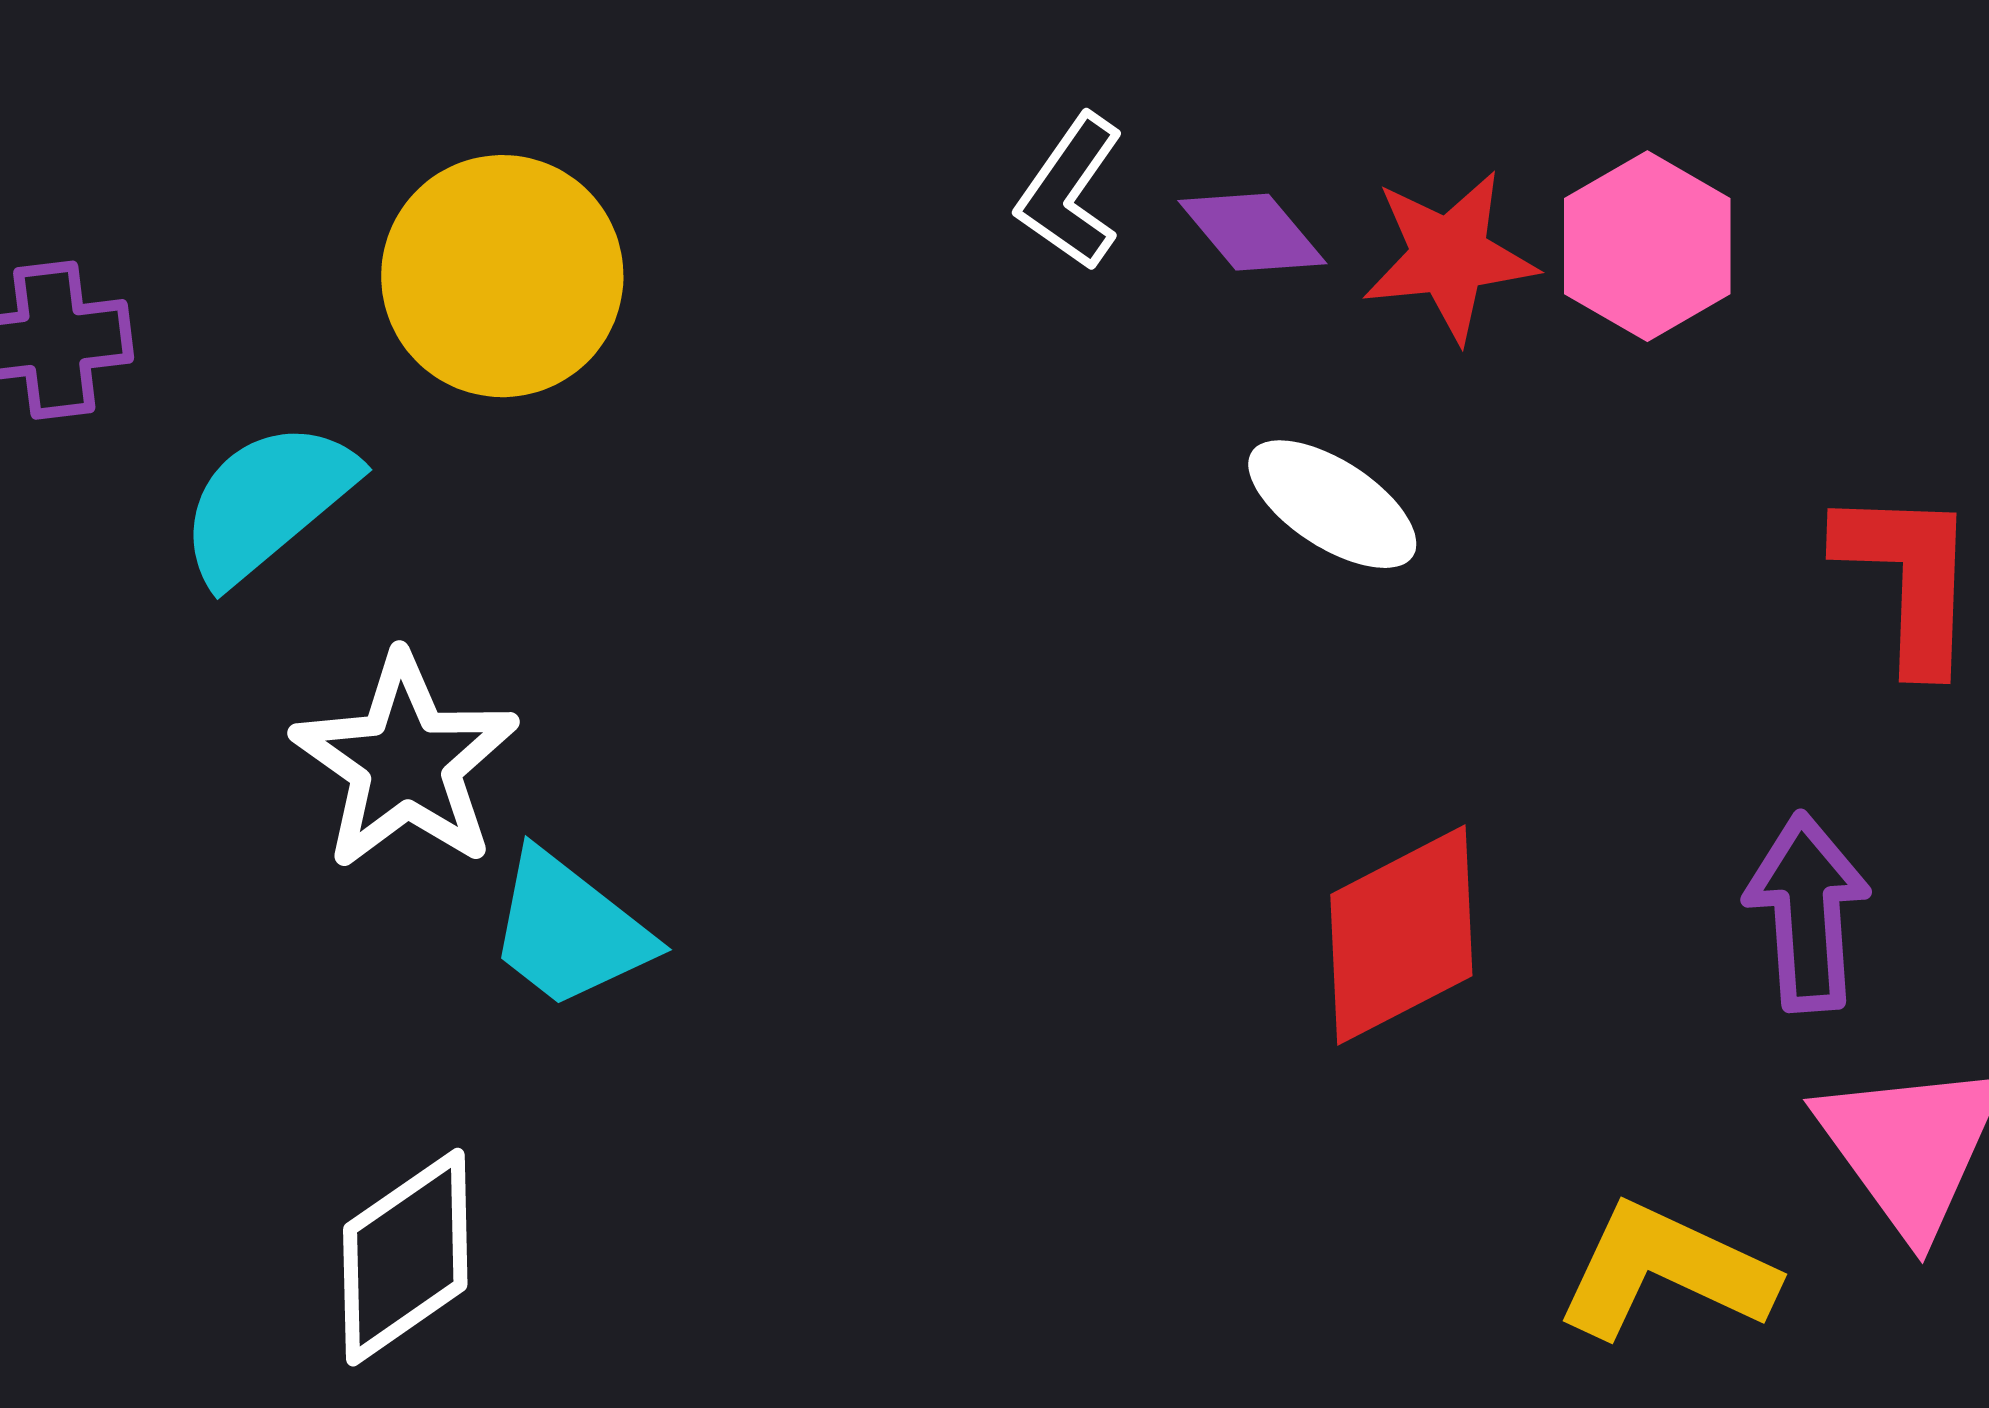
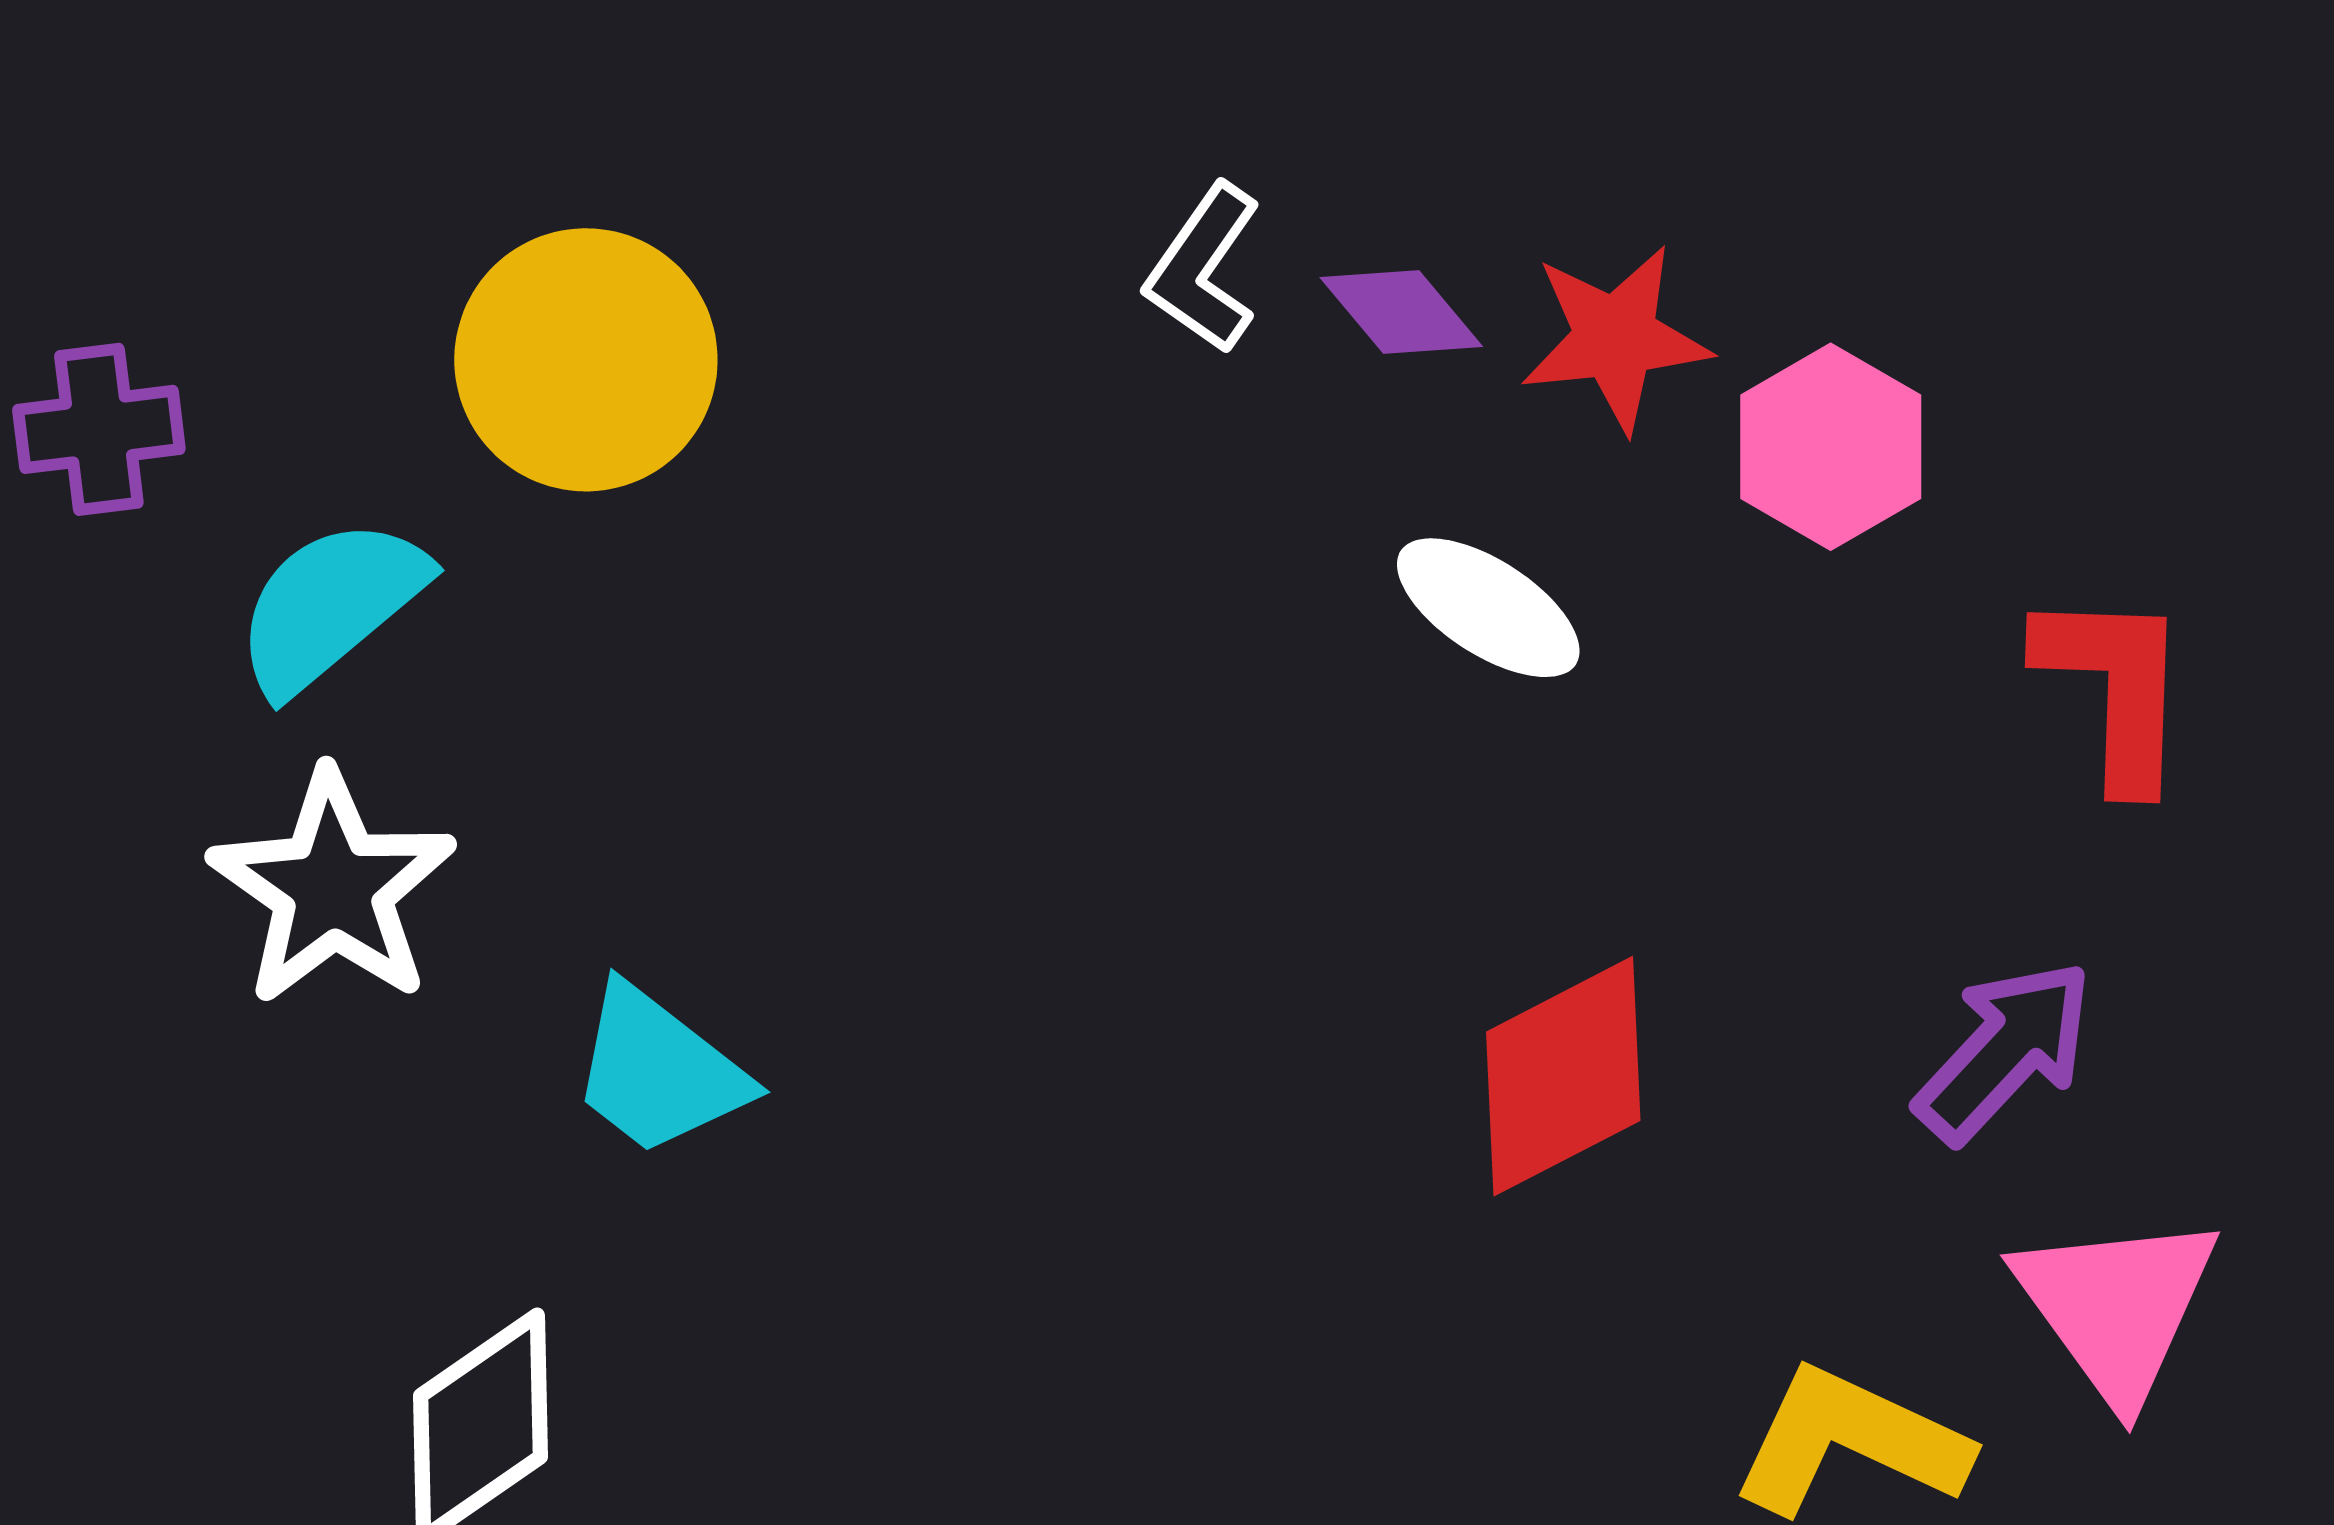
pink hexagon: (1647, 246) -> (1831, 447), moved
white star: (405, 762) -> (333, 888), moved
purple arrow: (1807, 912) -> (2005, 1051), turned 47

